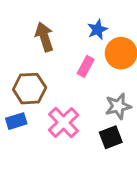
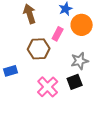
brown hexagon: (30, 89) -> (39, 49), moved
pink cross: (63, 123) -> (48, 87), moved

